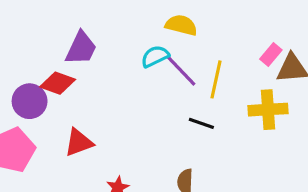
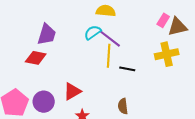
yellow line: (216, 79) -> (109, 56), moved
purple circle: (30, 101) -> (44, 102), moved
red triangle: (79, 142) -> (72, 91), moved

